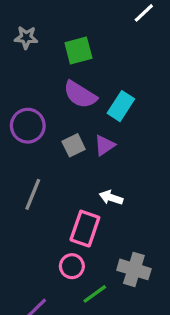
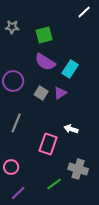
gray square: (74, 145) -> (41, 93), turned -32
white arrow: (111, 198) -> (71, 129), moved
pink circle: (72, 266) -> (11, 167), moved

